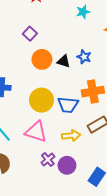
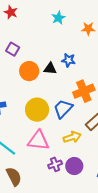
blue trapezoid: (68, 105) -> (63, 109), turned 140
purple cross: (48, 160) -> (55, 164), turned 32

